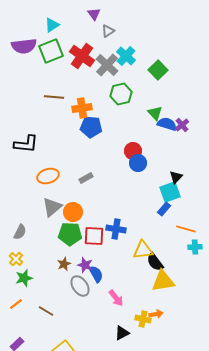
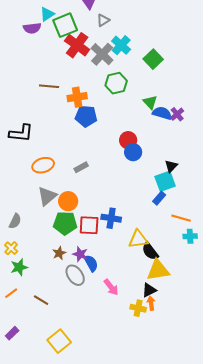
purple semicircle: (24, 46) -> (32, 28), moved, size x0.7
green square: (51, 51) -> (65, 25), moved
orange arrow: (156, 314) -> (151, 303), turned -88
black triangle: (122, 333) -> (149, 290), moved

